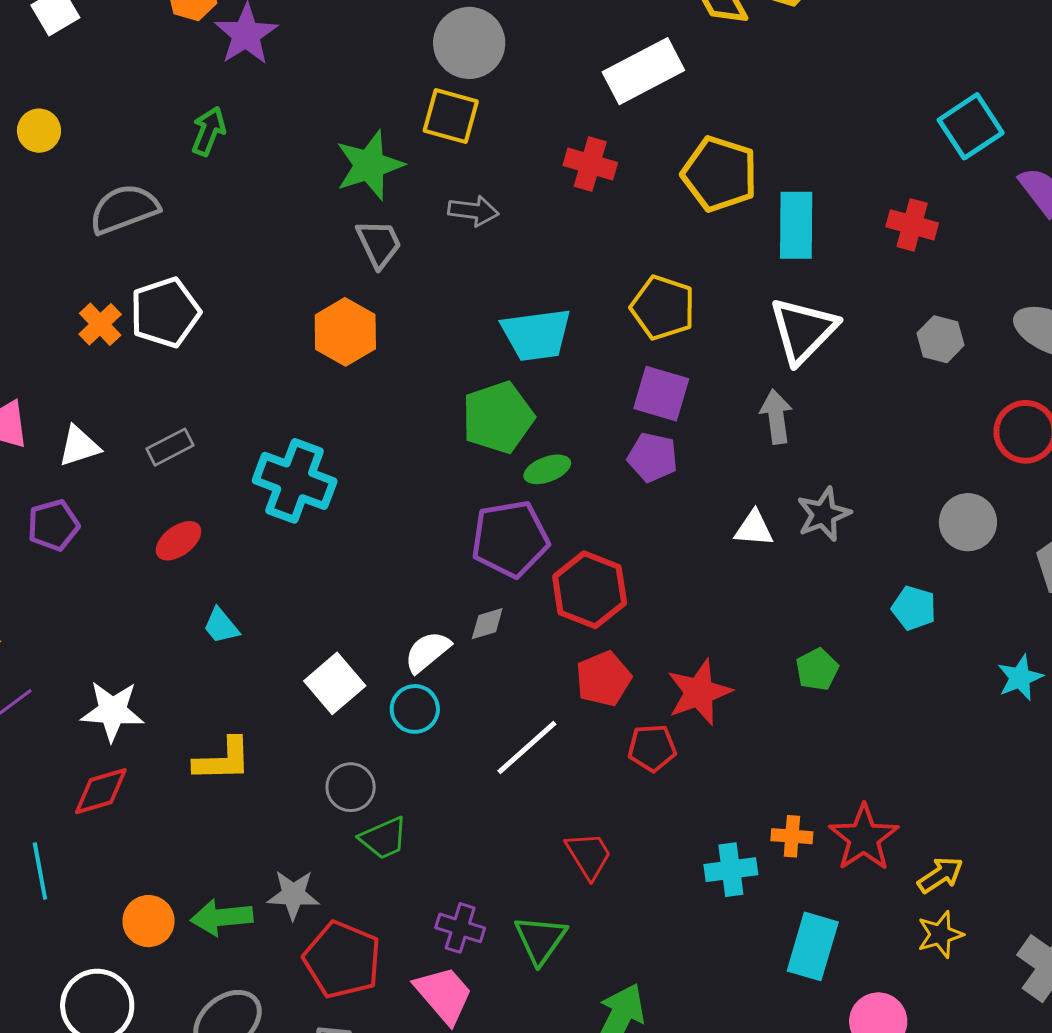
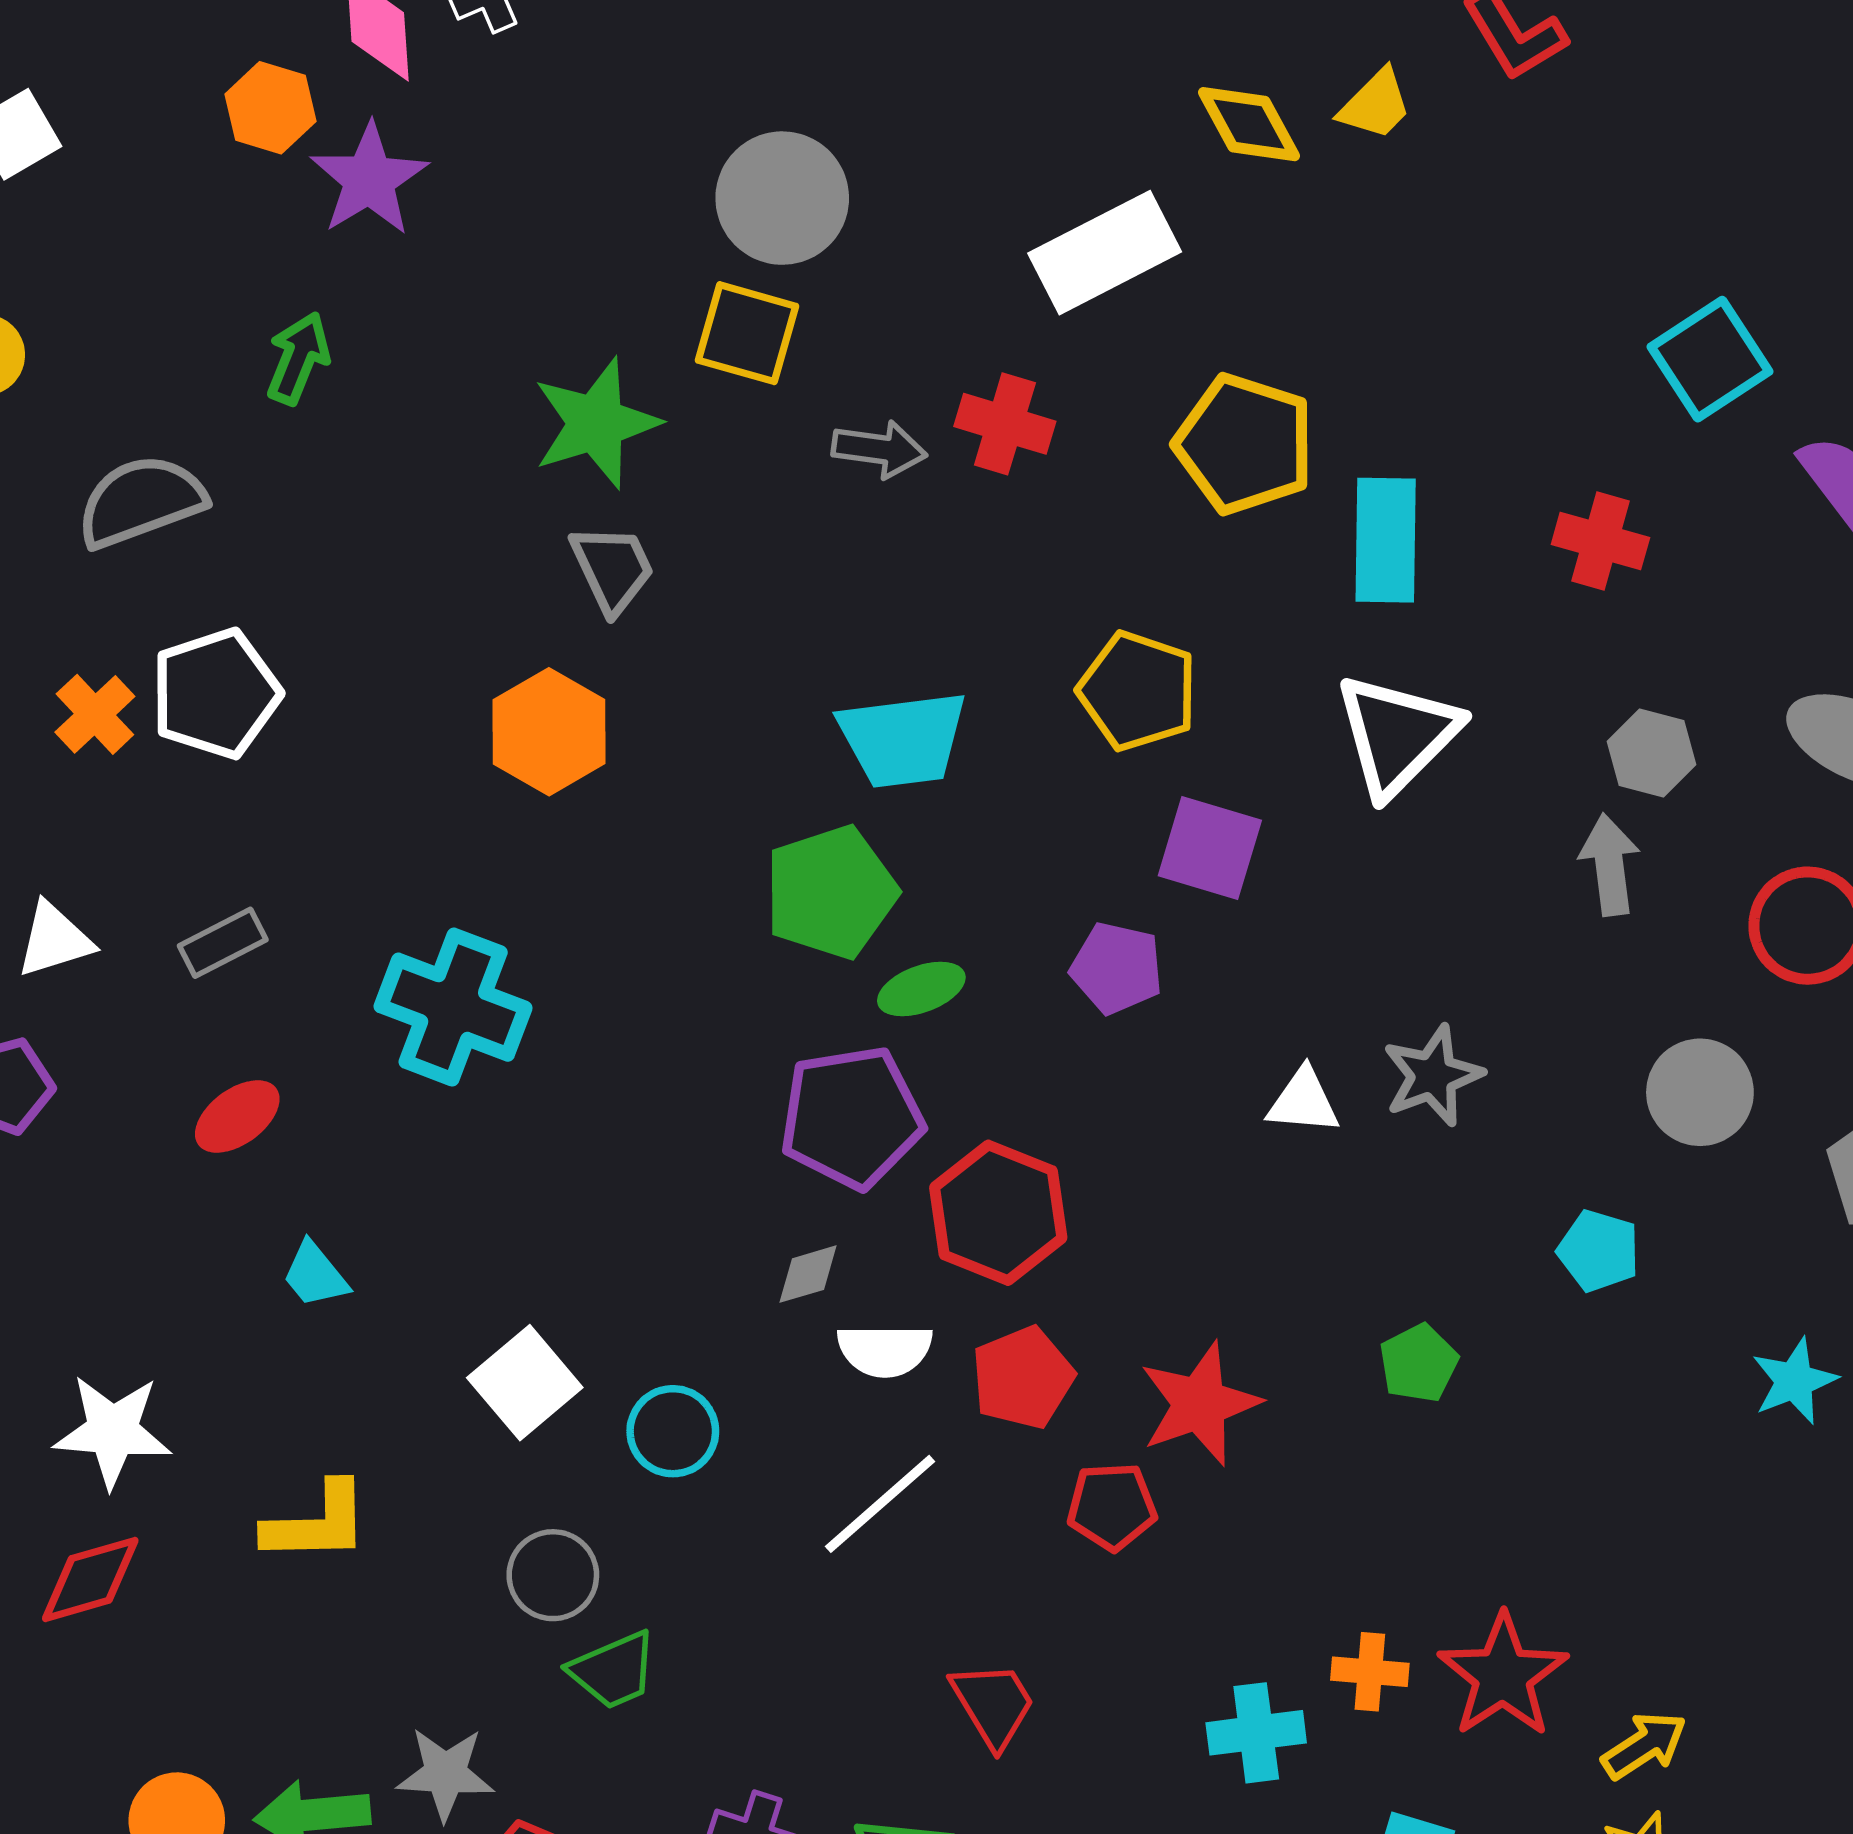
gray arrow: (473, 211) -> (879, 449), moved
purple square: (661, 394) -> (1210, 848), moved
gray arrow: (776, 417) -> (1610, 865), moved
white semicircle: (427, 652) -> (885, 1350), moved, turned -141

